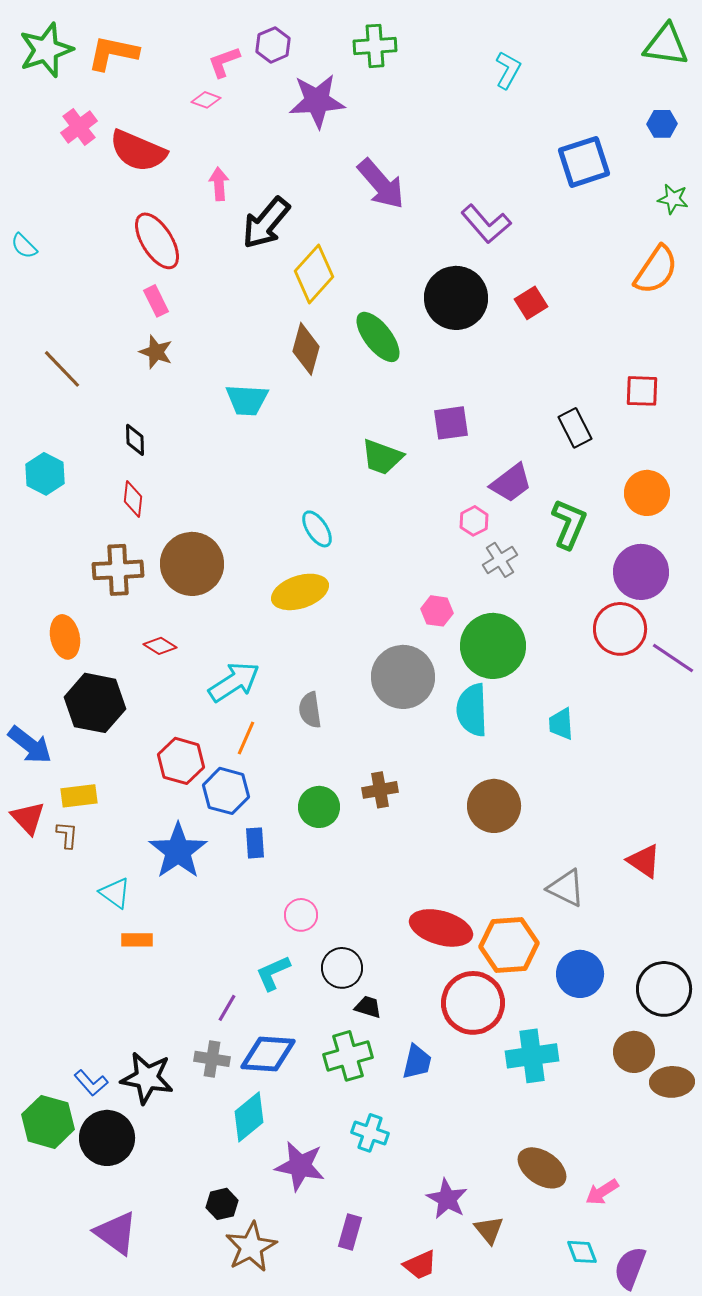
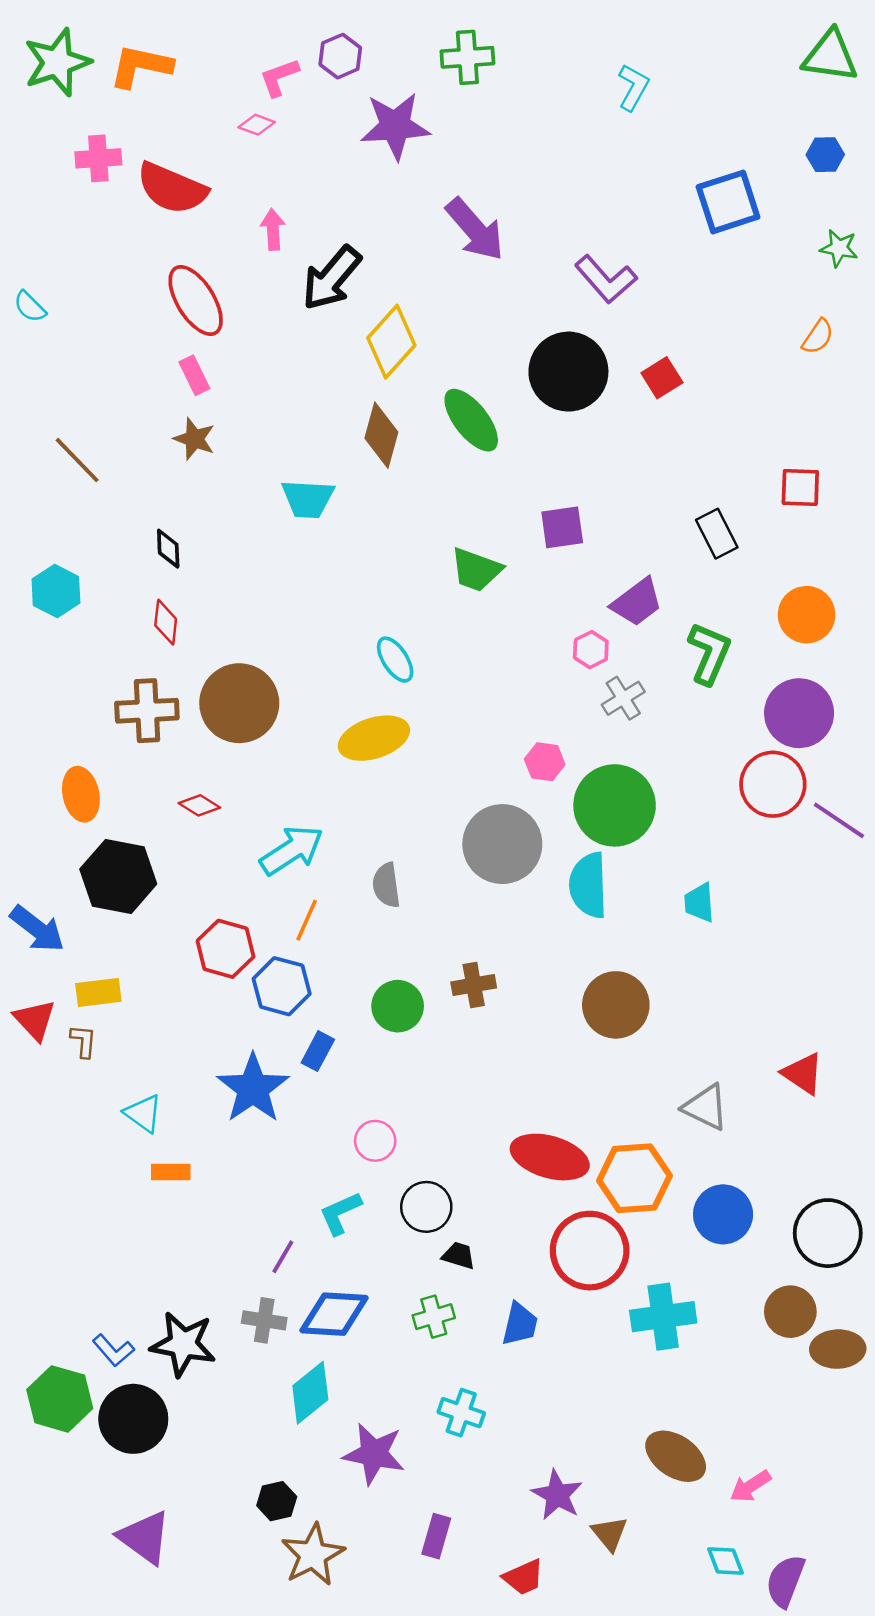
pink cross: (79, 127) -> (98, 158), turned 33
orange semicircle: (656, 270) -> (818, 337), size x0.6
blue rectangle: (255, 843) -> (318, 1051), turned 32
blue star: (178, 851) -> (253, 1088), moved
green cross: (348, 1056) -> (434, 1317), size x0.7

